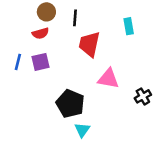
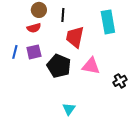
cyan rectangle: (129, 26) -> (108, 22), size x1.6
black pentagon: (70, 104) -> (59, 66), moved

